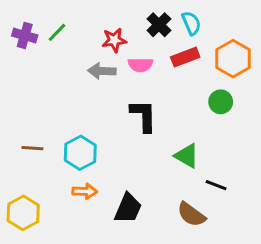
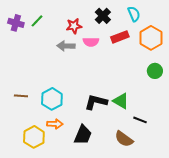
cyan semicircle: (191, 23) -> (134, 14), moved
green circle: (221, 102) -> (155, 71), moved
black L-shape: (144, 116) -> (96, 102), moved, turned -75
yellow hexagon: (23, 213) -> (34, 137), moved

